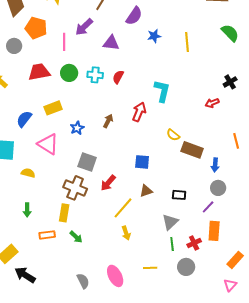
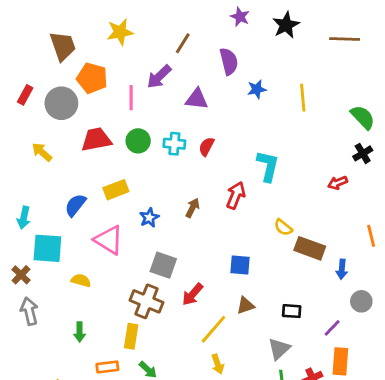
purple semicircle: (134, 16) -> (229, 61), turned -48
green semicircle: (230, 33) -> (363, 117), moved
gray circle: (14, 46) -> (61, 103), size x1.5
gray circle: (218, 188) -> (361, 301), moved

